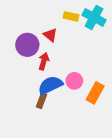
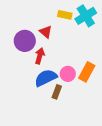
cyan cross: (94, 17) -> (86, 16), turned 30
orange rectangle: (95, 93) -> (87, 72), moved
brown rectangle: (42, 101) -> (57, 92), moved

